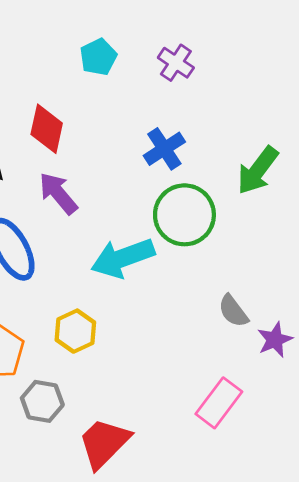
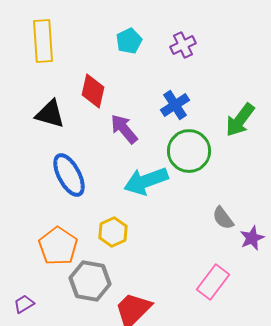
purple cross: (176, 63) -> (183, 45), turned 30
purple arrow: (58, 193) -> (124, 129), moved
gray hexagon: (42, 401) -> (90, 281), size x1.4

